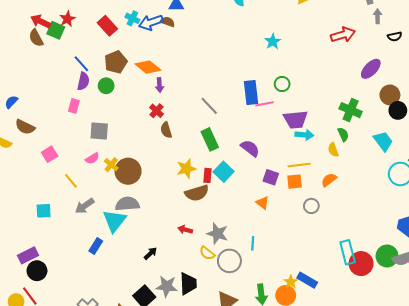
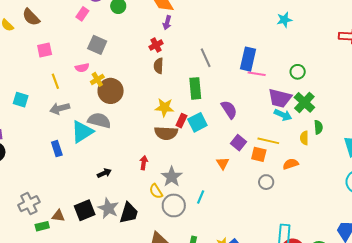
green circle: (282, 84) -> (298, 72), moved
green cross: (351, 110) -> (304, 102), moved
red arrow: (185, 230) -> (144, 163), turned 64
blue rectangle: (96, 246) -> (57, 149), turned -70

